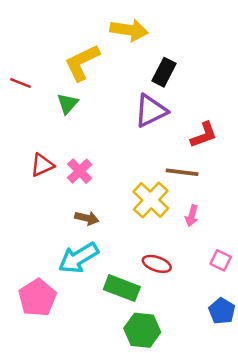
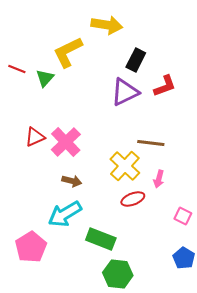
green triangle: (68, 104) -> (45, 78), moved
red L-shape: (204, 135) -> (165, 86), moved
pink cross: (80, 171) -> (66, 142), size x1.4
red ellipse: (157, 264) -> (133, 199), moved, turned -40

